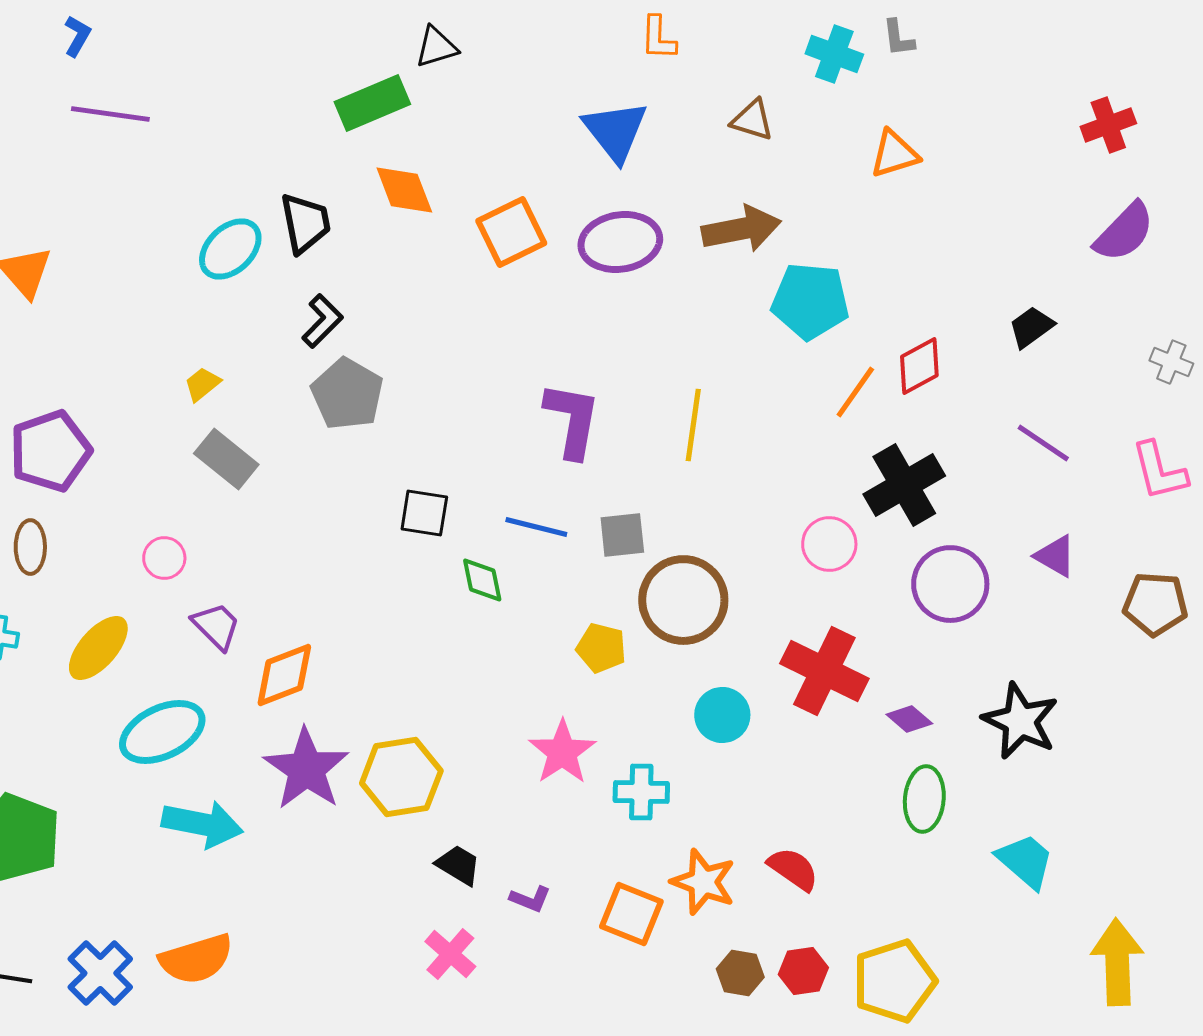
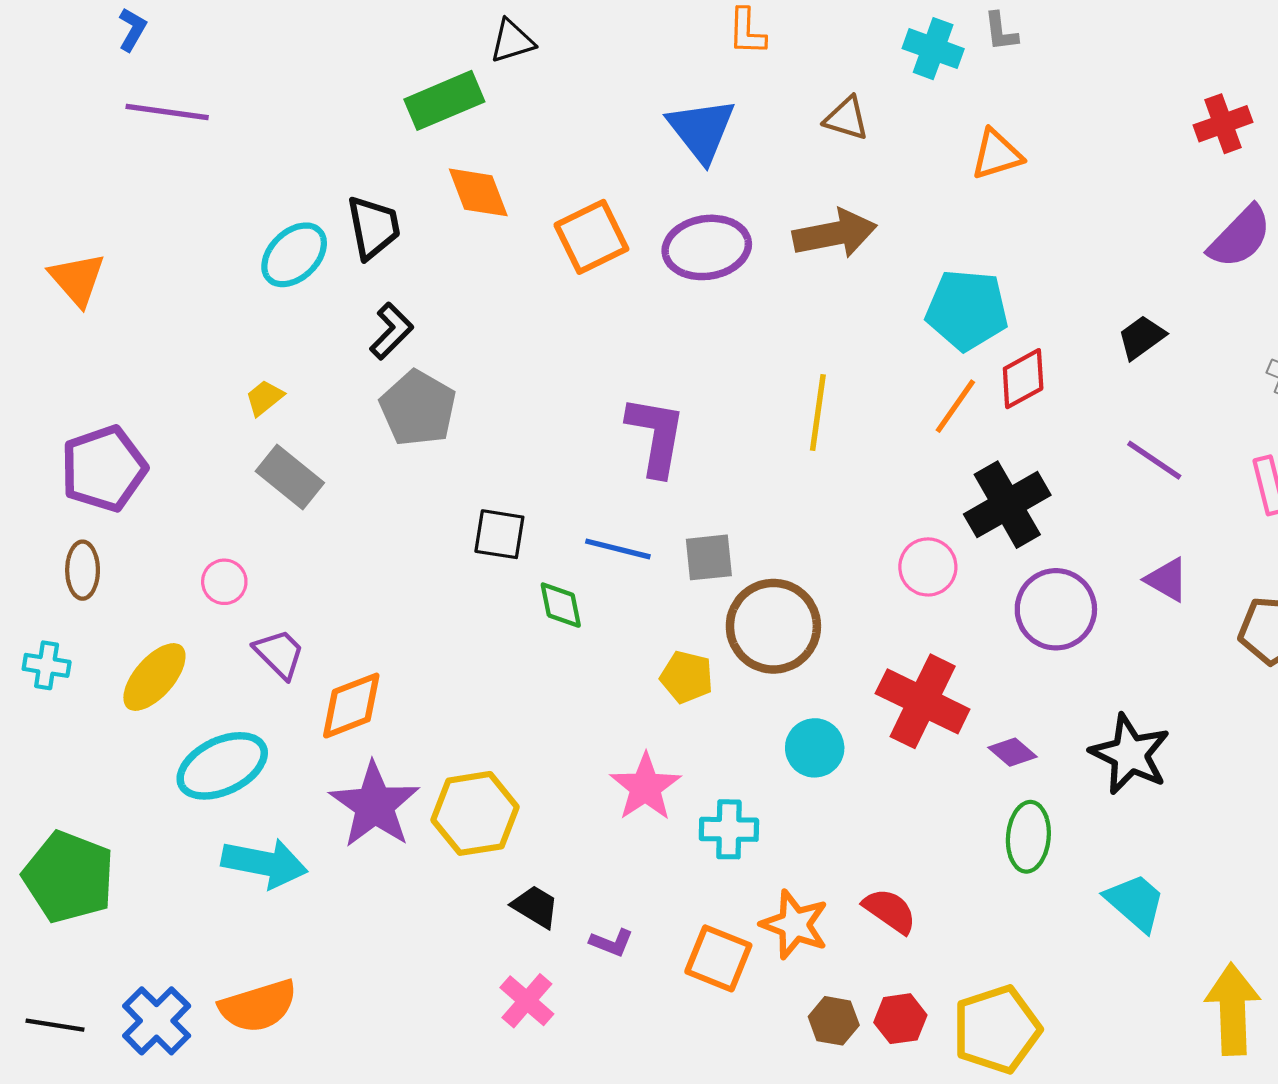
cyan pentagon: (810, 301) -> (967, 310), moved
yellow line: (693, 425) -> (818, 413), moved

